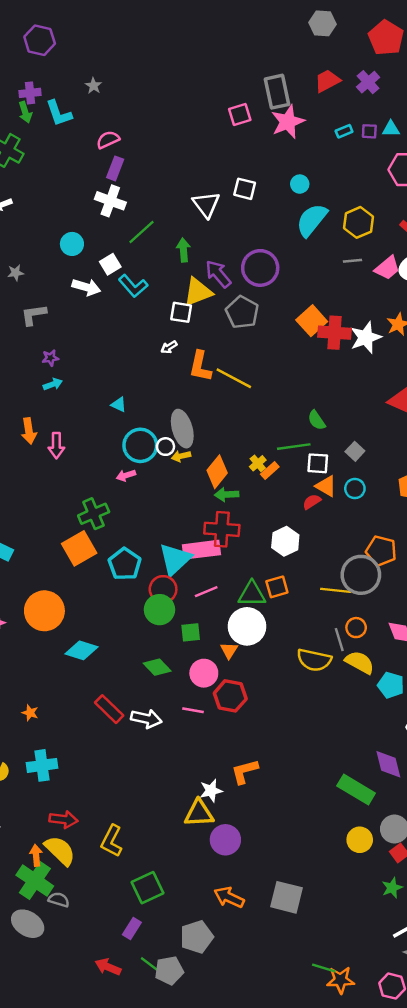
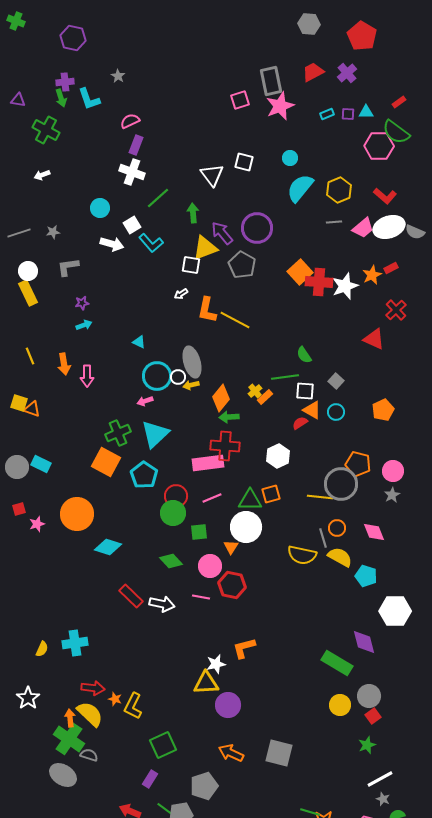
orange square: (79, 548) -> (106, 462), turned -32
cyan triangle: (175, 559) -> (155, 434), moved
orange star: (30, 713) -> (115, 699), moved

